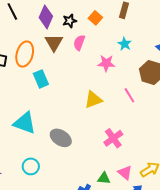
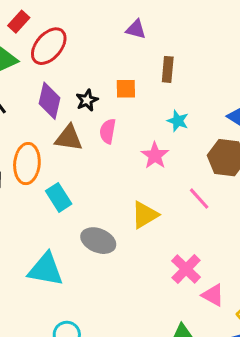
orange square: (95, 18) -> (126, 89), turned -32
brown triangle: (54, 43) -> (69, 138), turned -42
pink star: (106, 63) -> (155, 155), turned -30
gray ellipse: (61, 138) -> (98, 241), moved
pink triangle: (125, 173) -> (213, 295), moved

